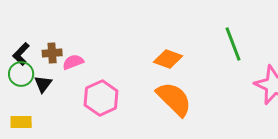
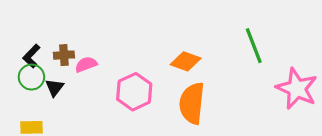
pink hexagon: (101, 98) -> (134, 92), moved
orange semicircle: (174, 99) -> (192, 103), turned -129

